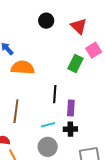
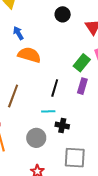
purple rectangle: (71, 108) -> (82, 86), moved
cyan line: (48, 125) -> (48, 111), moved

